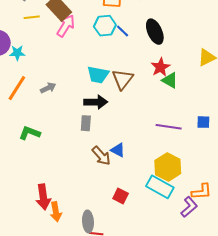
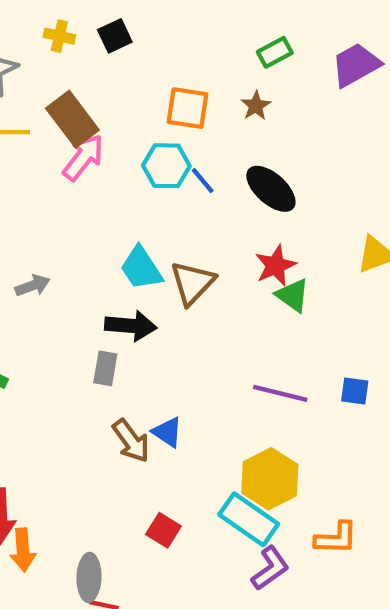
black ellipse: (155, 32) -> (271, 189), turned -30
cyan trapezoid: (98, 75) -> (141, 268), turned 40
purple L-shape: (189, 207) -> (270, 568), moved

